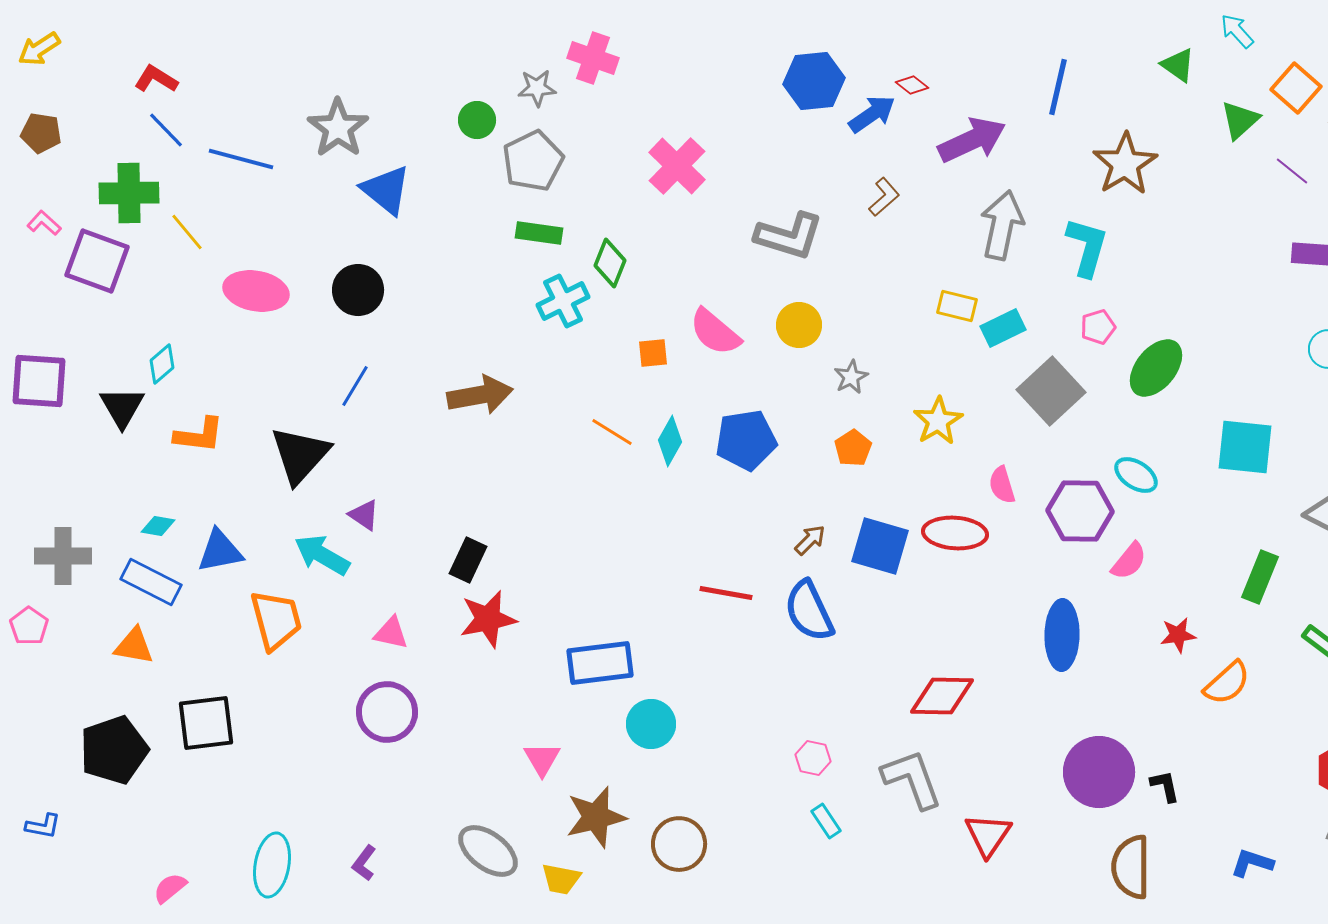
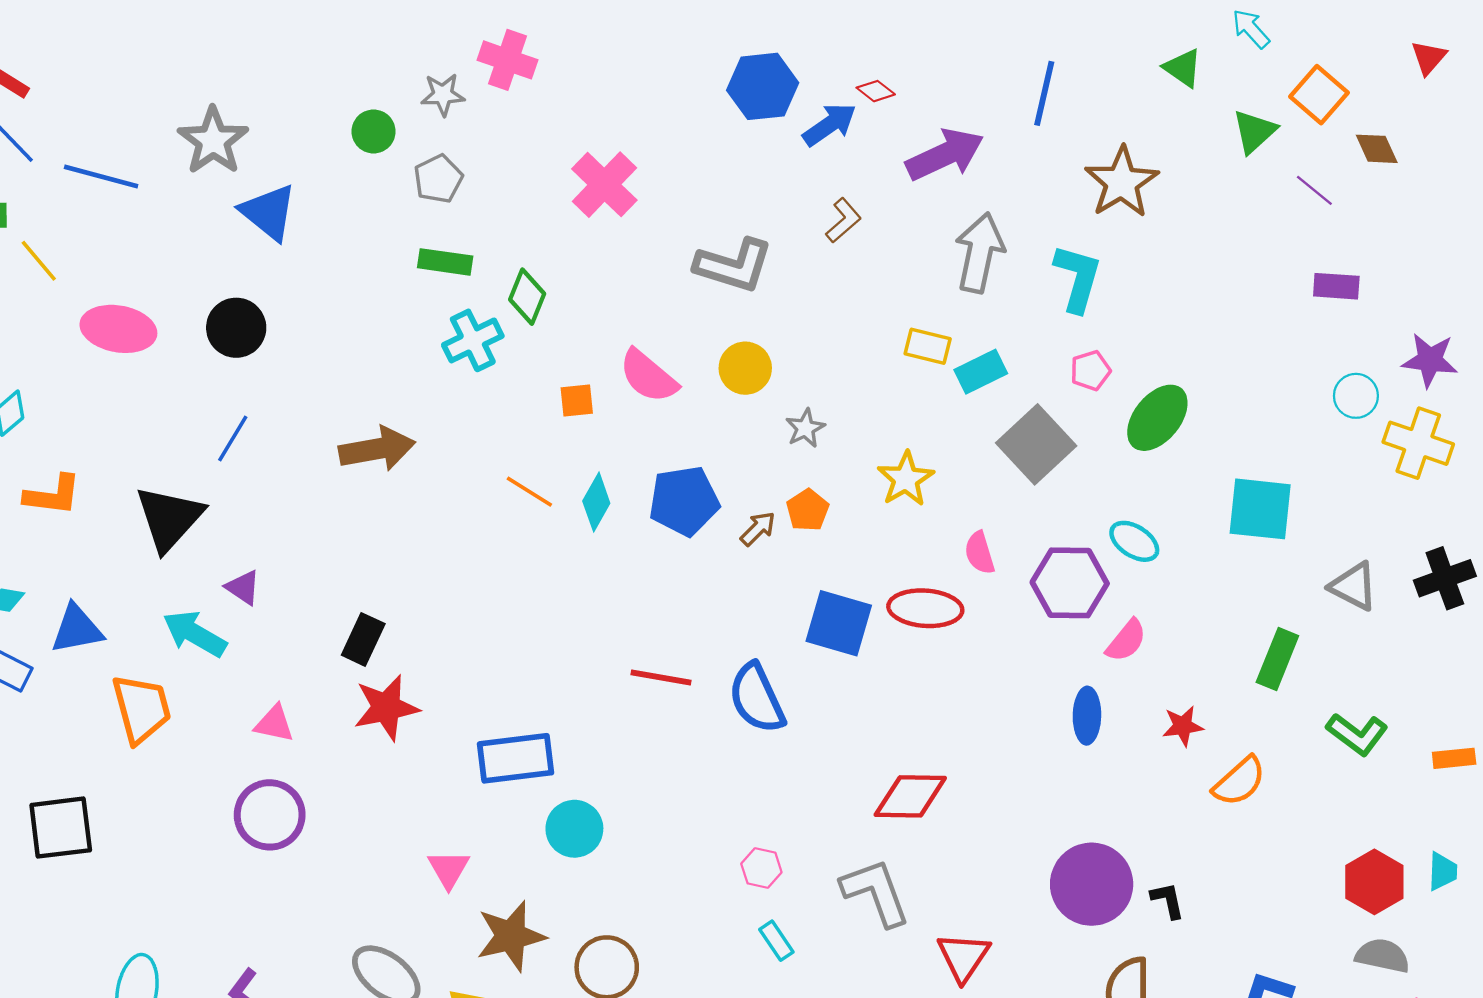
gray pentagon: (533, 161) -> (438, 179), size x0.7
brown arrow: (810, 540) -> (758, 529), moved
blue ellipse: (1062, 635) -> (1087, 716), moved, size x0.7

